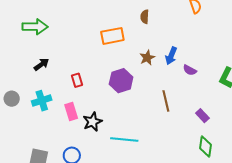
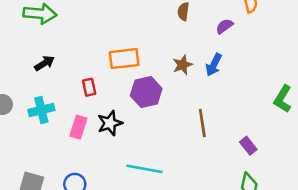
orange rectangle: (112, 36) -> (124, 59), moved
purple semicircle: (190, 70) -> (224, 26), moved, turned 112
pink rectangle: (71, 111) -> (78, 127), turned 30
black star: (93, 122) -> (110, 123), moved

